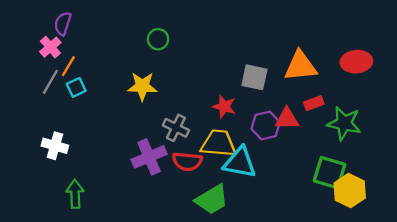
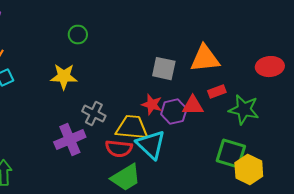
red ellipse: (356, 62) -> (270, 67), moved
red star: (224, 106) -> (152, 105), moved
red semicircle: (187, 161) -> (119, 149), moved
cyan triangle: (240, 163) -> (151, 145), turned 32

